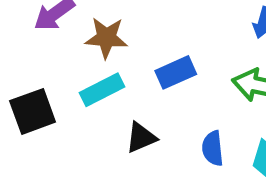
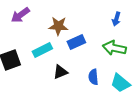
brown star: (106, 38) -> (58, 26), moved

